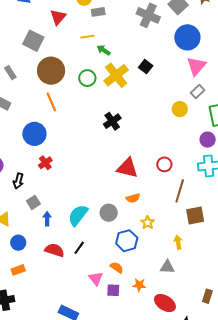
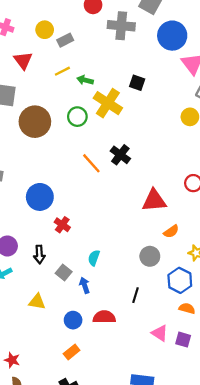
orange line: (51, 102) -> (91, 163), moved
cyan semicircle: (78, 215) -> (94, 258), moved, size x0.6
blue circle: (18, 243) -> (73, 320), moved
black line: (79, 248) -> (135, 295), moved
orange semicircle: (117, 267) -> (187, 308), moved
purple square: (113, 290) -> (183, 340), turned 32

